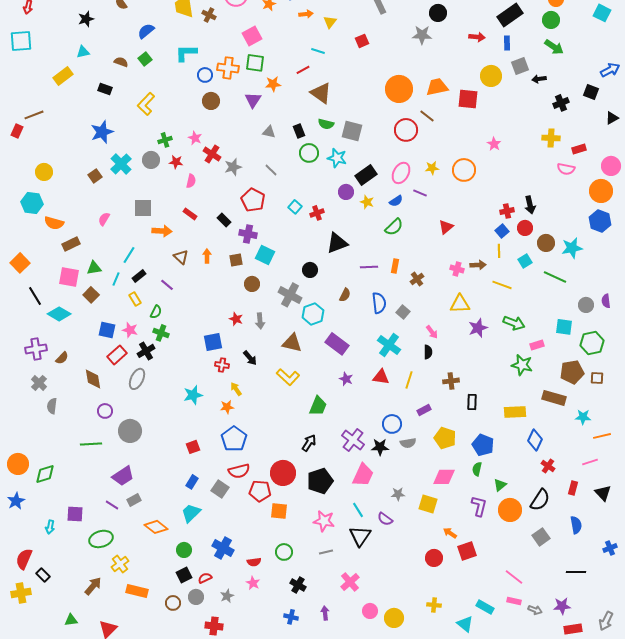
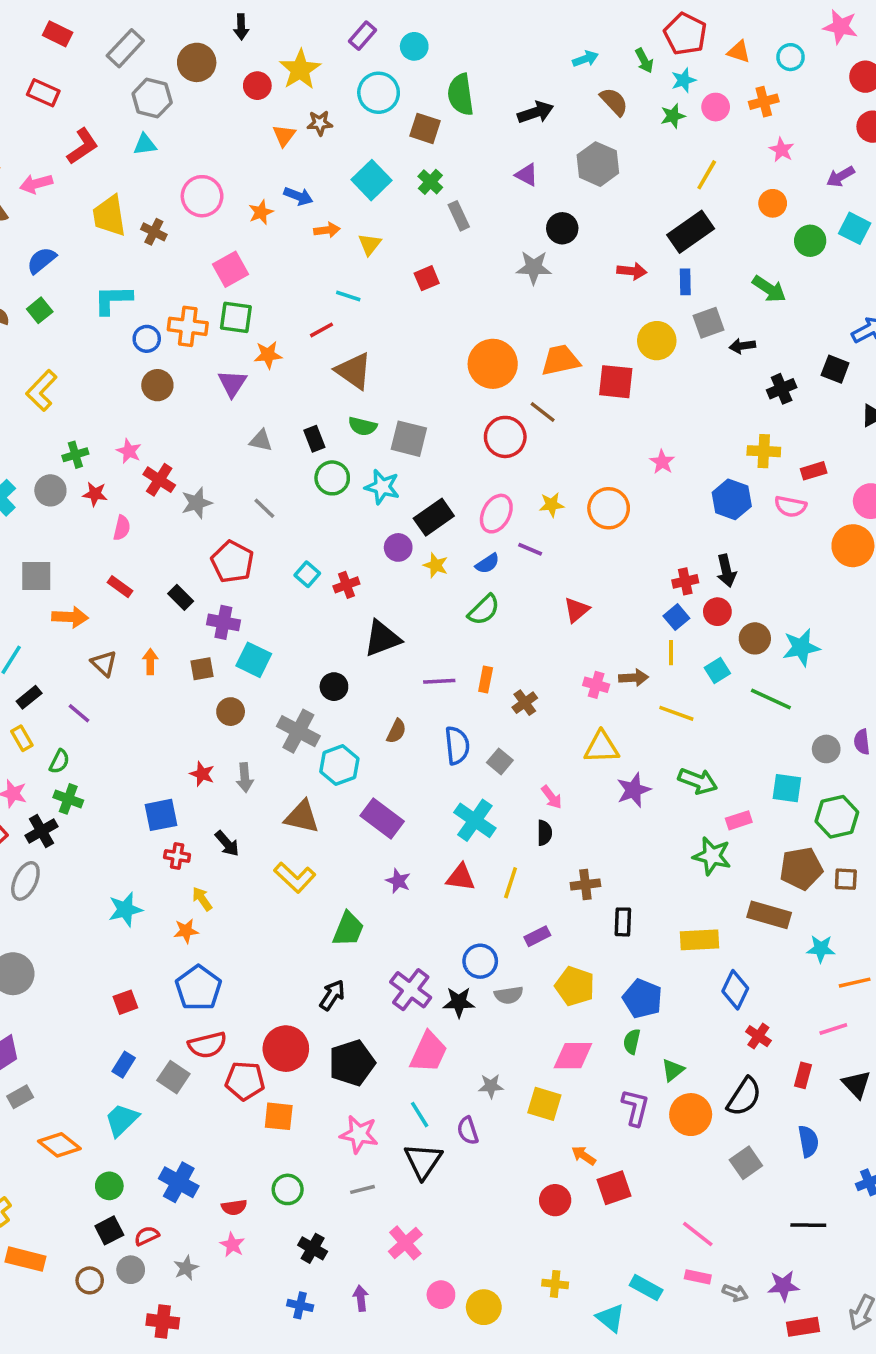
green circle: (551, 20) -> (810, 241), moved
blue hexagon: (600, 221) -> (732, 499), moved
purple semicircle: (385, 519) -> (468, 1131), turned 35

